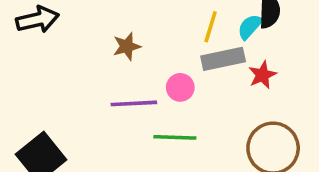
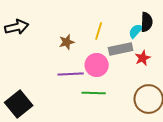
yellow line: (211, 27) -> (99, 31), moved
pink circle: (180, 87) -> (97, 65), size x1.5

